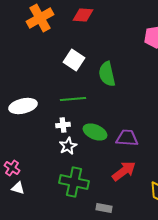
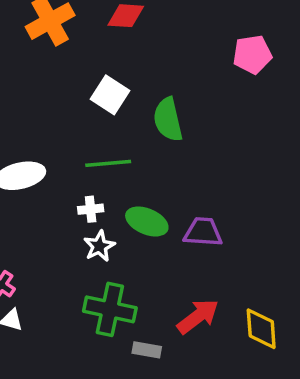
red arrow: (124, 171) -> (198, 316), moved
gray rectangle: (104, 208) -> (147, 350), moved

